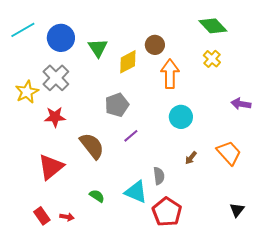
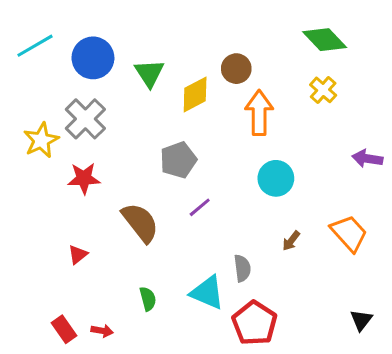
red triangle: (51, 167) -> (78, 255), size x0.5
green semicircle: (97, 196) -> (148, 299), turned 42

